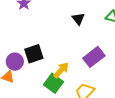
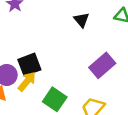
yellow arrow: (61, 70) -> (27, 81), moved

